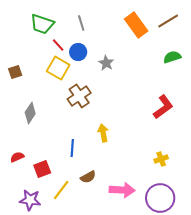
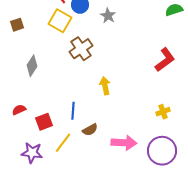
blue line: (72, 148) -> (73, 111), moved

